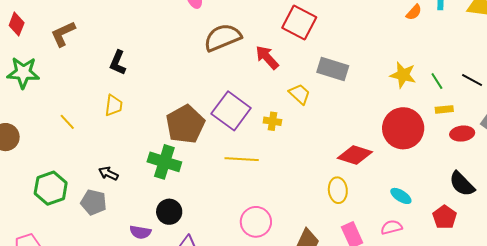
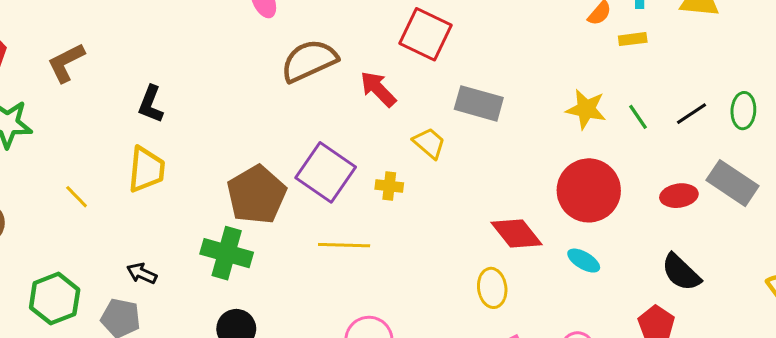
black line: (472, 80) -> (691, 114), turned -60
yellow trapezoid: (114, 105) -> (146, 169), size x1.4
yellow rectangle: (444, 109) -> (633, 39), moved
red diamond: (355, 155) -> (517, 233), turned 36
cyan ellipse: (401, 196) -> (584, 261), moved

